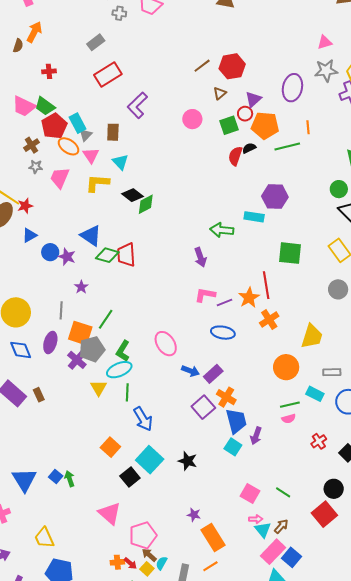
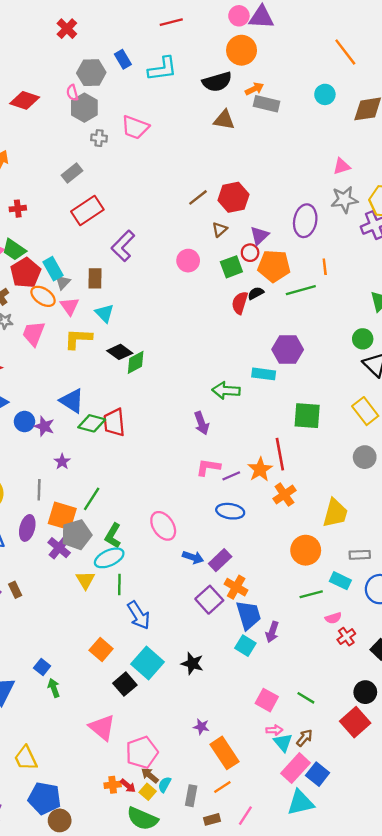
pink semicircle: (289, 419) -> (333, 618), moved
blue square: (56, 477) -> (42, 667), moved

